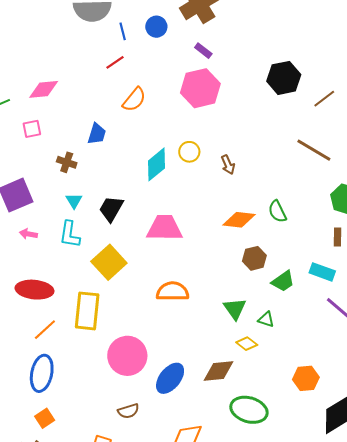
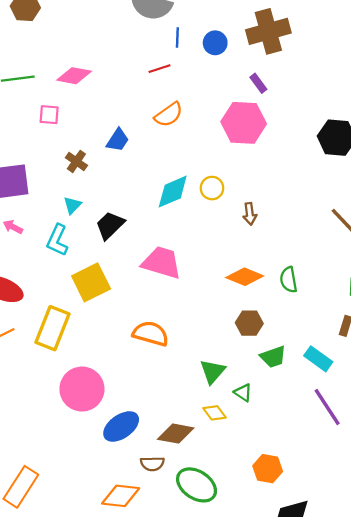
brown semicircle: (128, 411) -> (152, 464), moved

